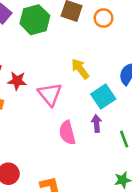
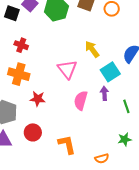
red star: (17, 81) -> (38, 99), moved
pink semicircle: (67, 133) -> (81, 100), turned 30

